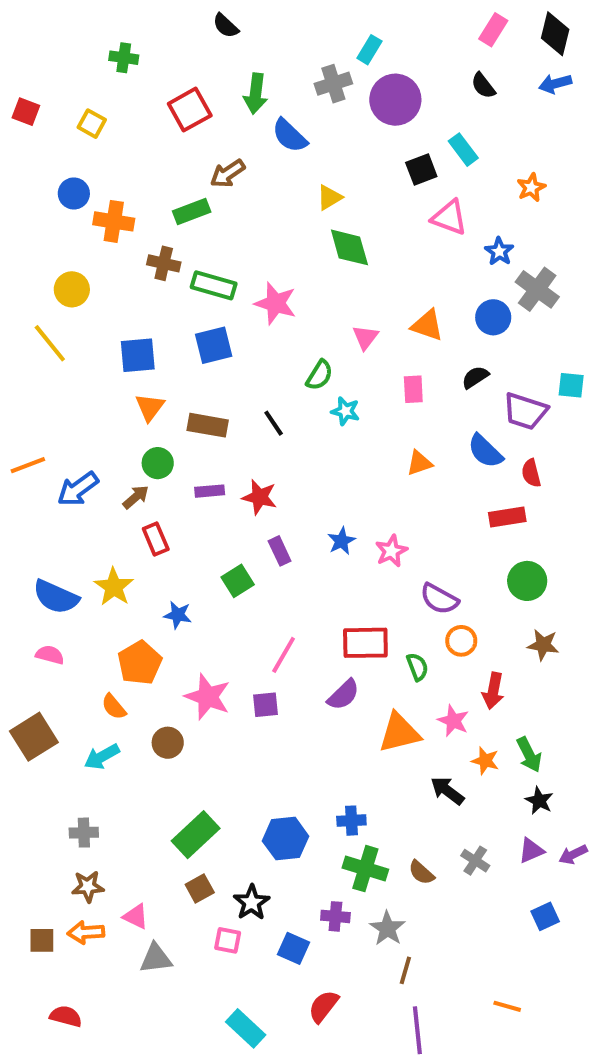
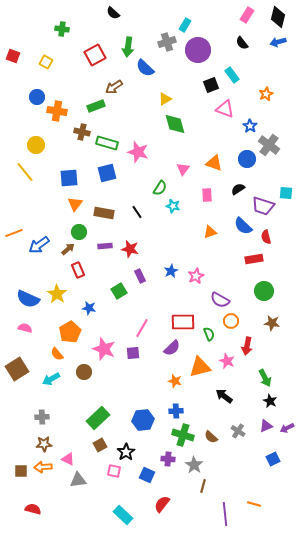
orange star: (485, 761) -> (175, 381), moved
purple line: (417, 1030) -> (225, 514), moved

